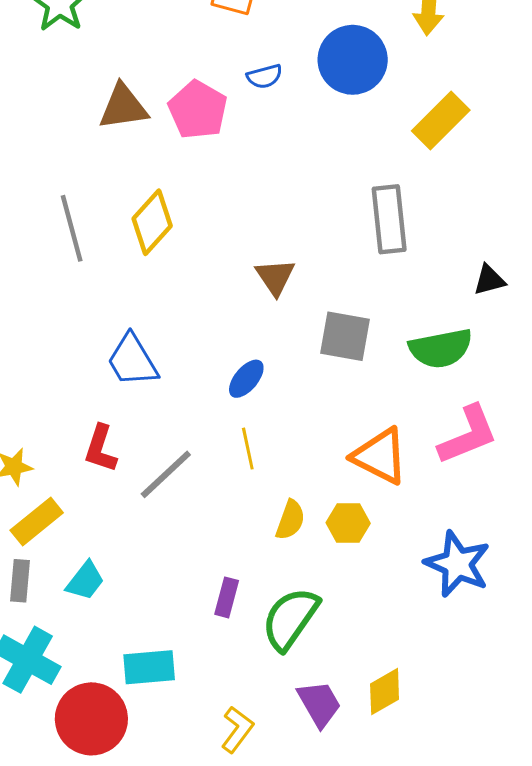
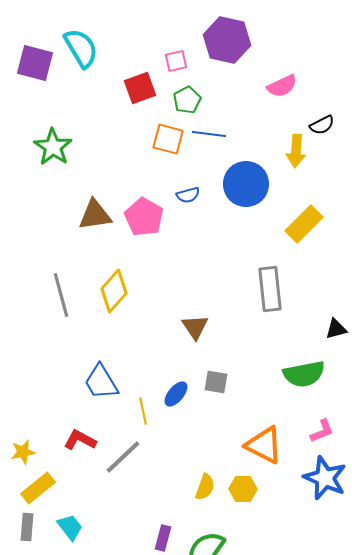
gray square: (345, 336) -> (216, 382), moved, size x0.7
pink L-shape: (468, 435) -> (322, 431), size x0.6
red L-shape: (100, 449) -> (80, 440), turned 100
yellow line: (248, 449) -> (143, 411), moved
blue star: (457, 564) -> (325, 478), moved
cyan trapezoid: (85, 581) -> (70, 527), turned -76

